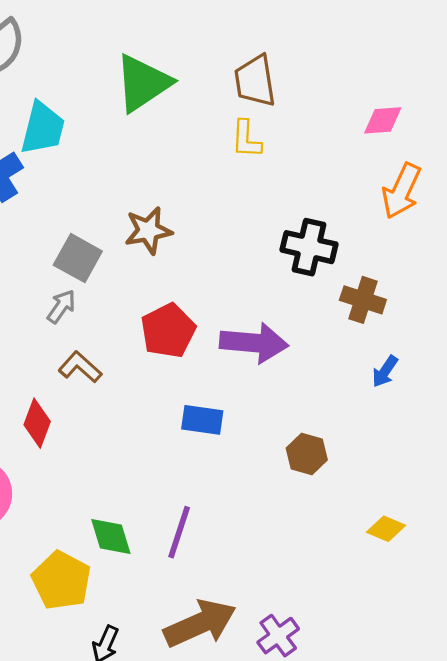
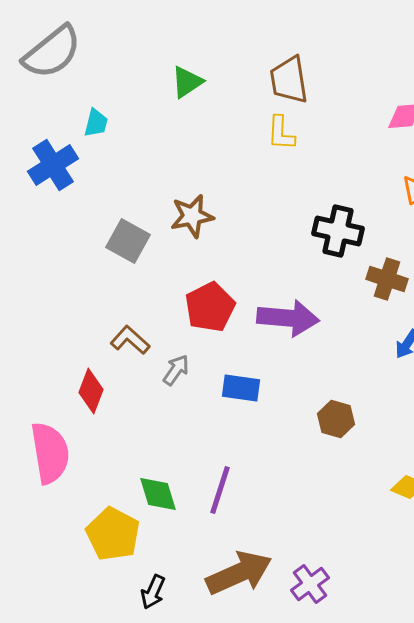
green triangle: (143, 83) -> (187, 82), size x0.6
cyan trapezoid: (43, 128) -> (96, 123), size x0.6
gray arrow: (61, 306) -> (176, 370), moved

